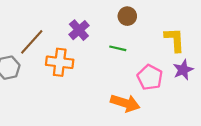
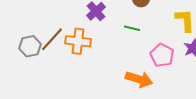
brown line: (32, 42) -> (52, 39), moved

